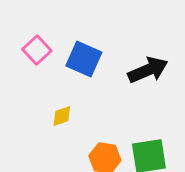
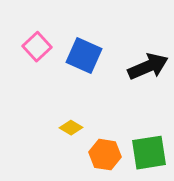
yellow diamond: (62, 116) -> (71, 128), moved, turned 50

